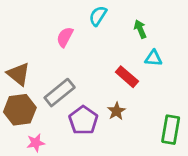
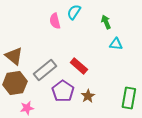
pink semicircle: (65, 37) -> (55, 21), moved, turned -42
red rectangle: (127, 77) -> (79, 66), moved
brown star: (116, 111) -> (88, 96), moved

